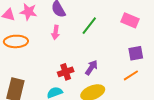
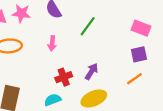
pink rectangle: (130, 20) -> (141, 28), moved
pink arrow: (56, 32) -> (52, 43), moved

